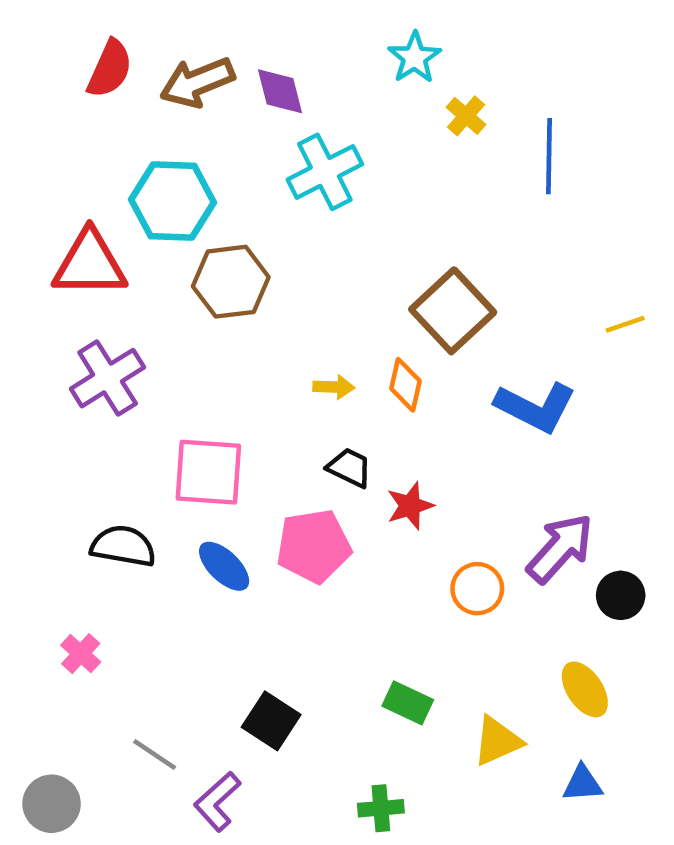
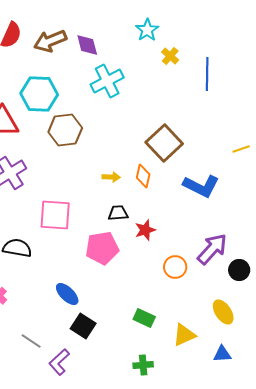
black trapezoid: (350, 468) -> (118, 213), turned -30
blue ellipse: (224, 566) -> (67, 294), moved
green cross: (381, 808) -> (143, 365), moved

